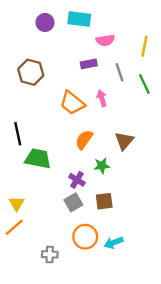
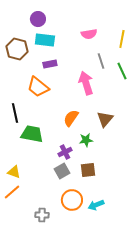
cyan rectangle: (79, 19) -> (45, 40), moved
purple rectangle: (89, 64) -> (50, 64), moved
brown hexagon: (31, 72) -> (17, 49), moved
pink arrow: (102, 98) -> (86, 83), size x1.6
orange trapezoid: (72, 103) -> (38, 87), moved
purple cross: (77, 180) -> (65, 152), turned 32
yellow triangle: (17, 204) -> (14, 172), turned -40

